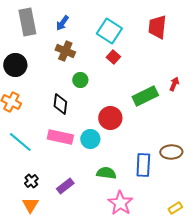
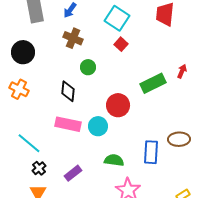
cyan line: (20, 142) -> (29, 143), moved

